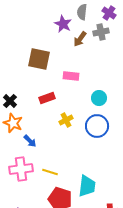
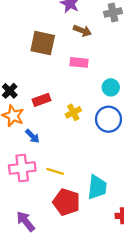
brown arrow: (80, 39) -> (82, 31), moved, turned -105
red rectangle: (47, 98) -> (41, 100), moved

